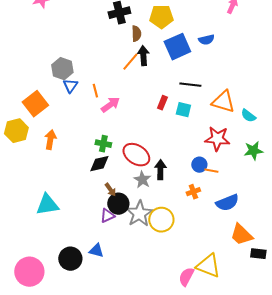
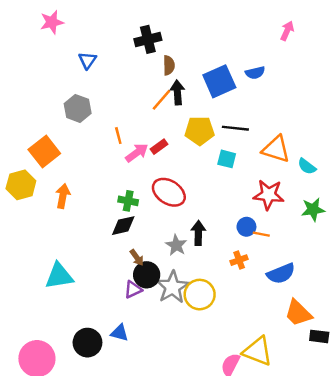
yellow pentagon: (161, 17) -> (200, 131), moved
blue triangle: (70, 86) -> (87, 60), moved
red rectangle: (162, 103) -> (159, 147), moved, turned 32
red ellipse: (136, 155) -> (169, 192), moved

